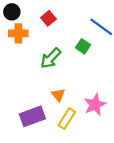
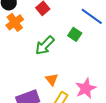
orange cross: (18, 33) -> (15, 22), turned -36

